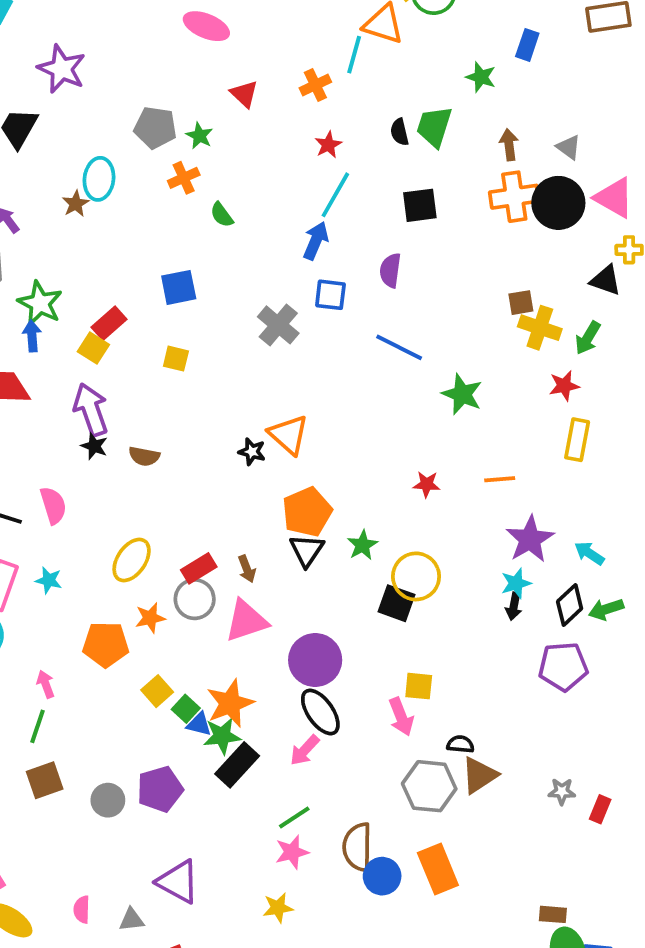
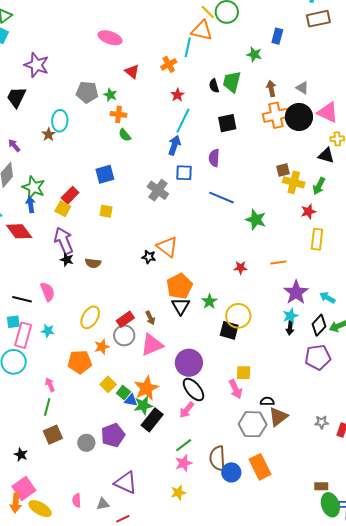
orange cross: (184, 178) -> (119, 114), moved, turned 35

